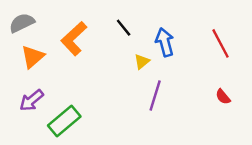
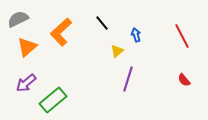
blue arrow: (165, 42) -> (136, 35), size x0.6

